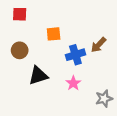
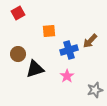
red square: (20, 14) -> (18, 13), turned -32
brown circle: (20, 50) -> (18, 54), moved

